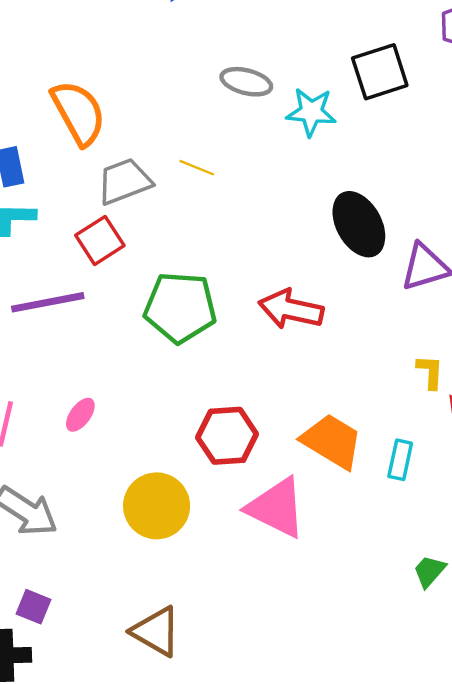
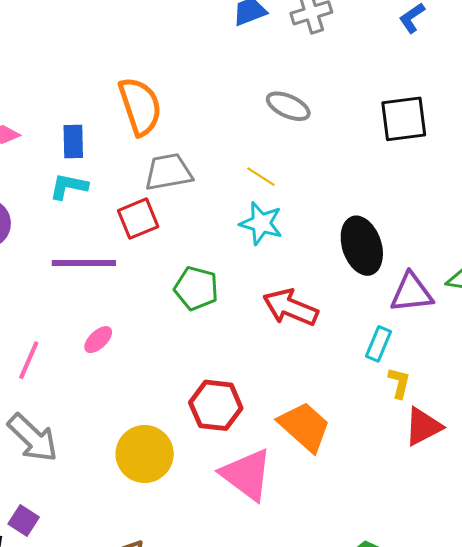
cyan star: (311, 112) -> (261, 223), moved
yellow line: (197, 168) -> (261, 177), moved
green pentagon: (180, 307) -> (196, 288), size x0.7
pink ellipse: (80, 415) -> (98, 340), moved
cyan rectangle: (400, 460) -> (378, 344), moved

